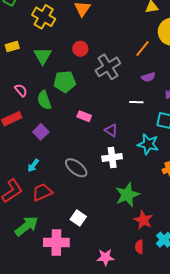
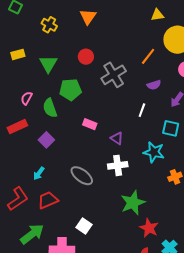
yellow cross: (44, 17) -> (49, 25), size x0.7
pink semicircle: (21, 90) -> (27, 98), turned -112
white line: (136, 102) -> (142, 110), turned -72

